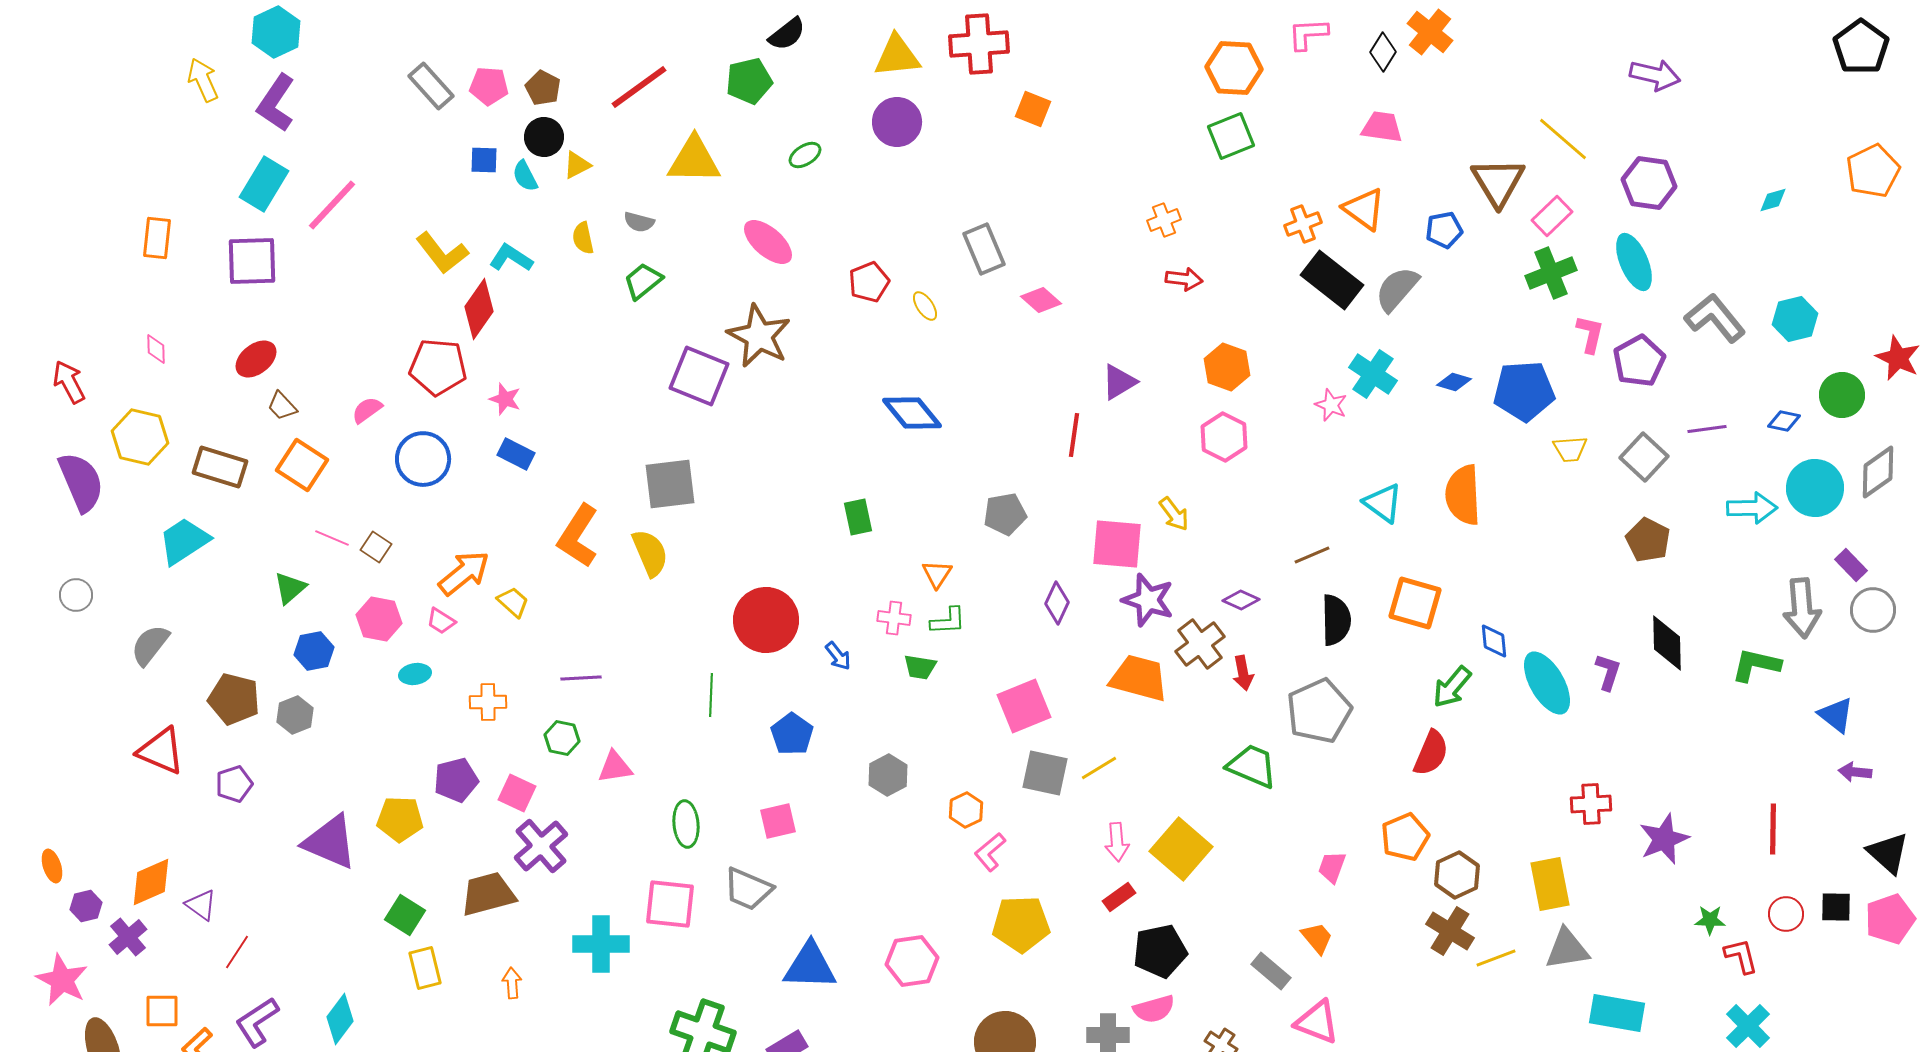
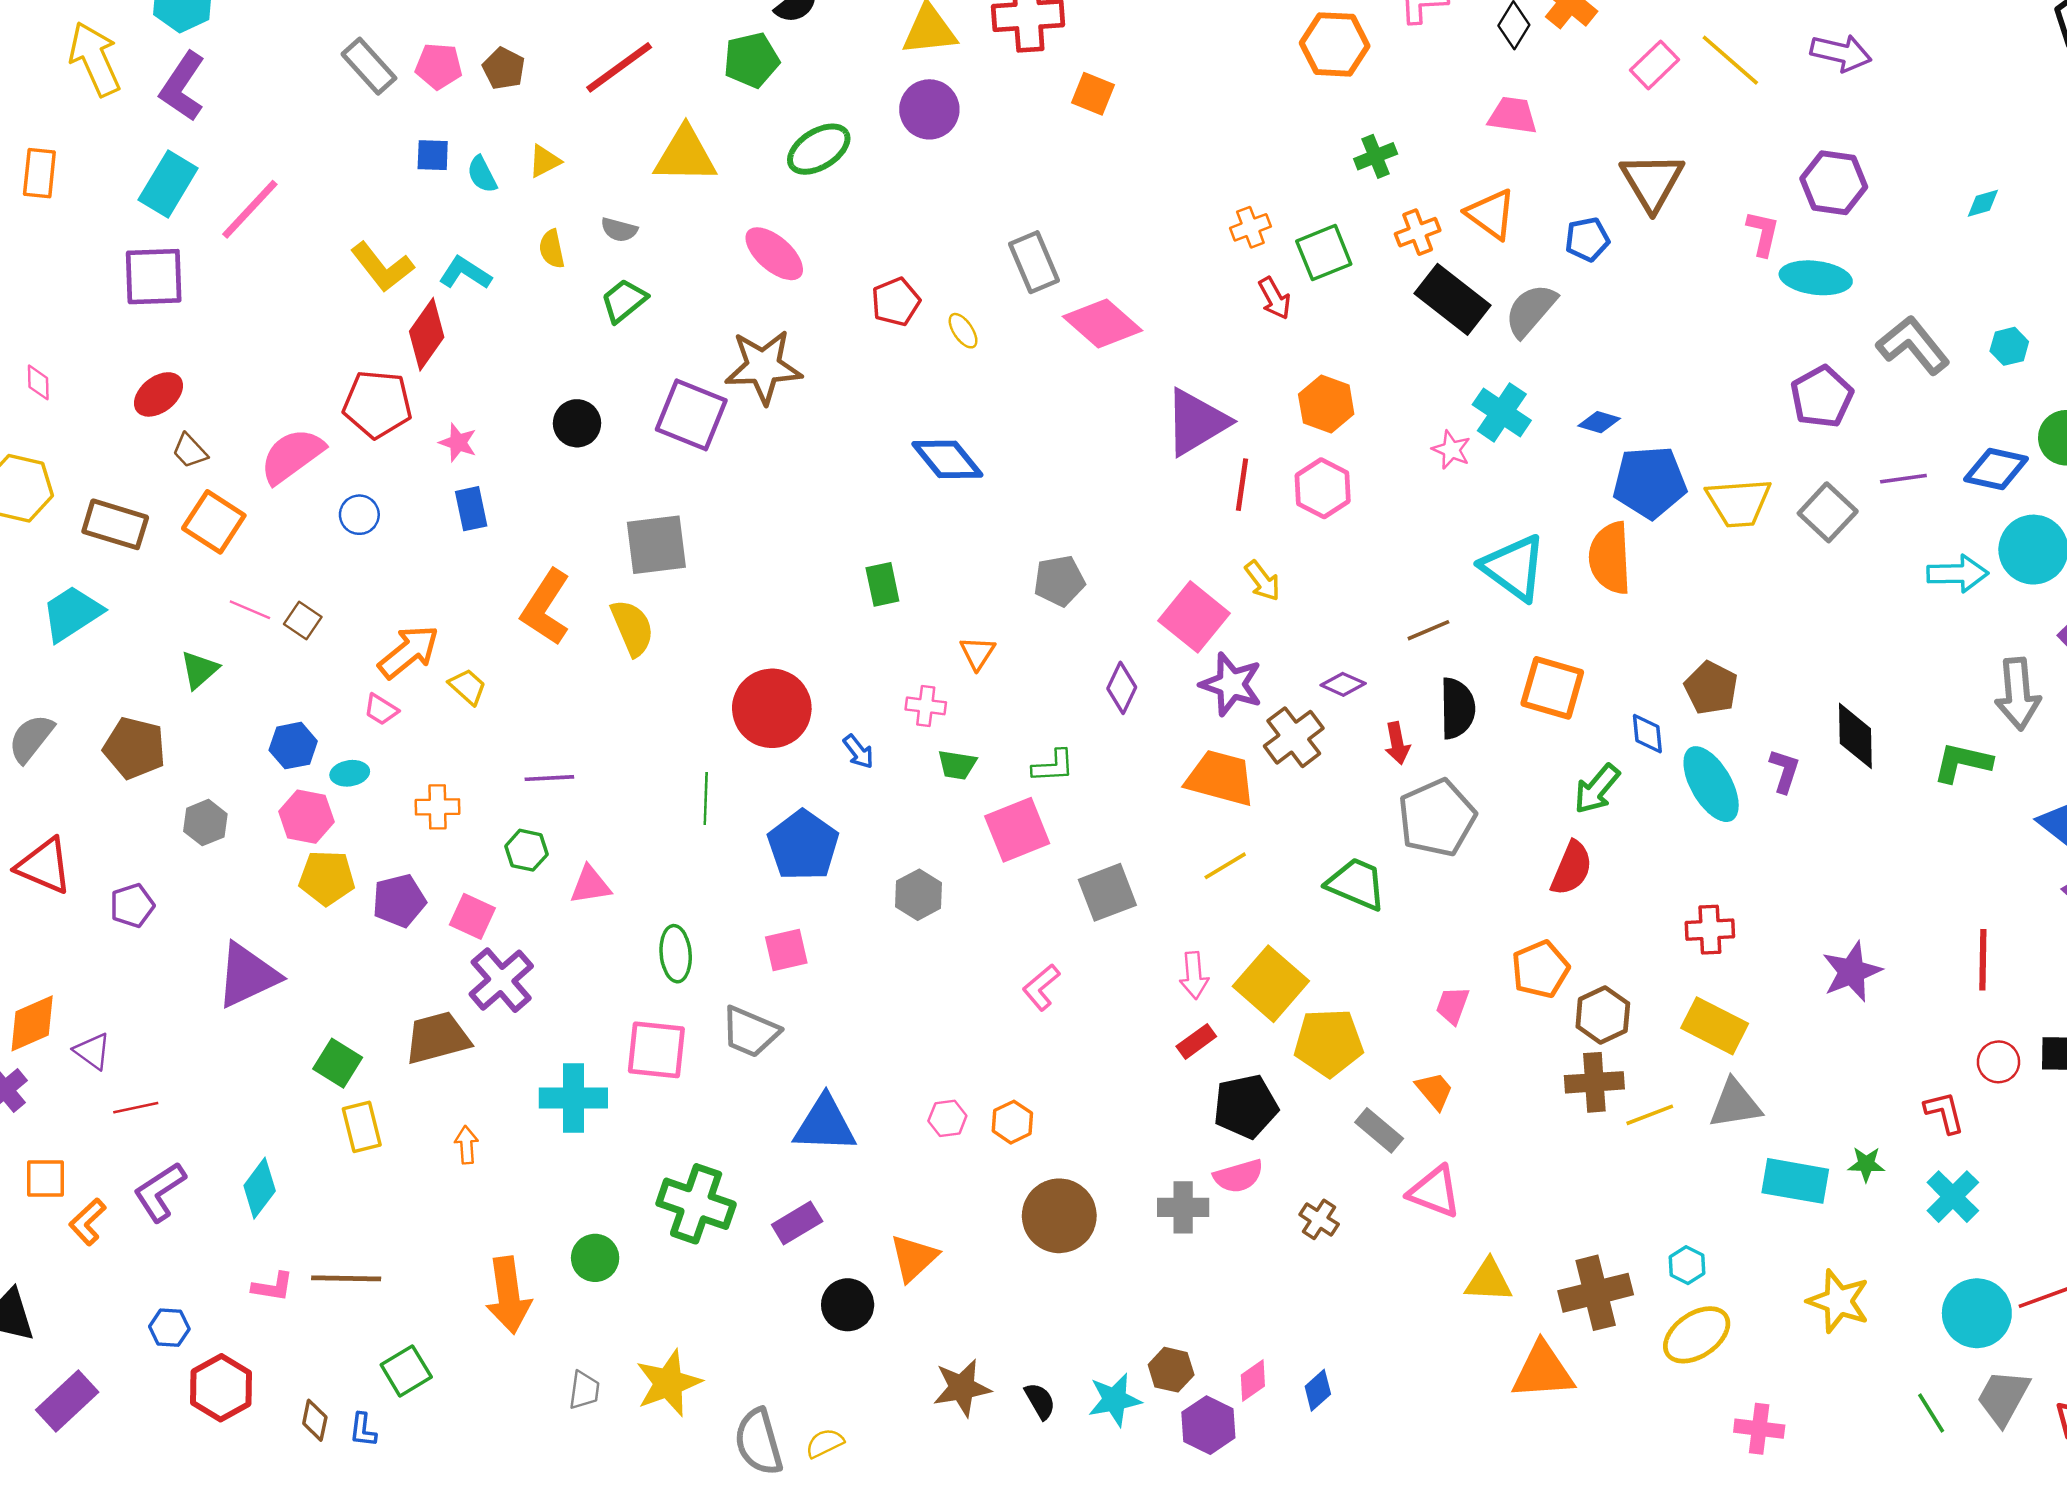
yellow arrow: (203, 80) -> (95, 59), size x1.4
green square: (1231, 136) -> (1324, 253), moved
black circle: (544, 137) -> (577, 423), moved
yellow line: (1563, 139) -> (1730, 60), moved
green ellipse: (805, 155) -> (819, 149), size x1.6
pink rectangle: (1552, 216) -> (1655, 65), moved
orange rectangle: (157, 238) -> (39, 173), moved
cyan ellipse: (1634, 262) -> (1816, 278), turned -60
green cross: (1551, 273) -> (1376, 156), moved, size x0.7
red arrow: (1184, 279) -> (1275, 298), turned 54
pink diamond: (1041, 300) -> (1103, 323), size x1.6
cyan hexagon: (1795, 319) -> (2009, 346), size x0.7
pink L-shape: (1590, 334) -> (1763, 233), moved
brown star: (759, 336) -> (763, 367), turned -30
purple triangle: (1119, 382) -> (1196, 422), size x1.6
blue pentagon: (1524, 391) -> (1650, 482), moved
pink semicircle: (367, 410) -> (292, 456), size x1.8
blue diamond: (1784, 421) -> (1996, 469), size x1.6
red line: (1074, 435) -> (1242, 485), moved
yellow trapezoid: (1570, 449) -> (1739, 503), size x1.6
blue rectangle: (516, 454) -> (471, 509), turned 51
blue circle: (423, 459) -> (359, 515), size x0.6
cyan triangle: (1383, 503) -> (1514, 568), size x1.4
brown pentagon: (1648, 540) -> (1711, 688), moved
pink square: (1117, 544) -> (1194, 617), turned 34
pink hexagon: (379, 619) -> (306, 817), moved
green L-shape: (948, 621) -> (1053, 766), moved
blue hexagon: (314, 651) -> (293, 746), moved
red arrow: (1243, 673) -> (1397, 743), moved
brown pentagon: (234, 699) -> (134, 748), moved
pink square: (1024, 706) -> (1017, 830), moved
blue pentagon: (792, 734) -> (803, 845), size x1.4
yellow line: (1099, 768) -> (1225, 866), moved
gray square: (1045, 773) -> (1107, 892), turned -33
red cross: (1591, 804) -> (1710, 930), moved
orange hexagon: (966, 810) -> (1012, 1122), moved
yellow pentagon: (400, 819) -> (327, 878), moved
purple triangle: (330, 842) -> (247, 975), turned -48
yellow rectangle: (1550, 884) -> (1715, 1026), turned -52
green star: (1710, 920) -> (1866, 1164), moved
yellow pentagon: (1021, 924) -> (1329, 1043), moved
brown cross: (1450, 931) -> (1594, 1082), turned -36
red line: (237, 952) -> (136, 1108), turned 45
pink hexagon: (912, 961) -> (947, 1118), size x0.6

